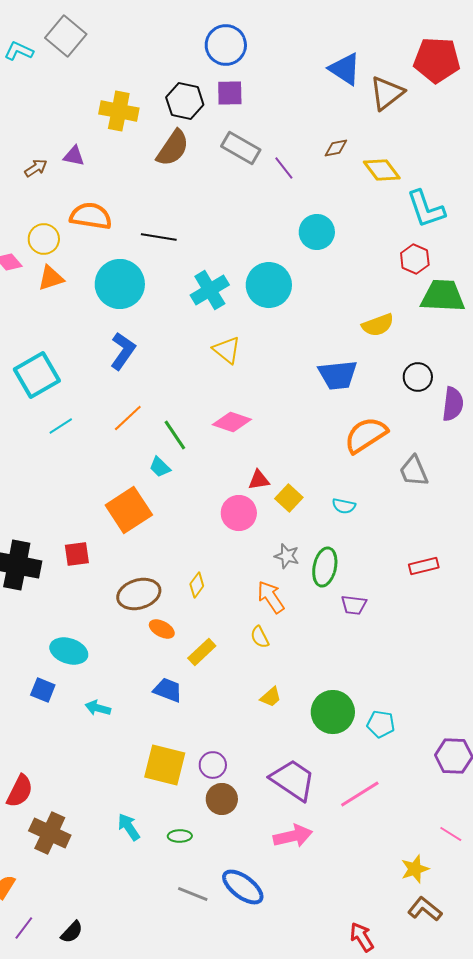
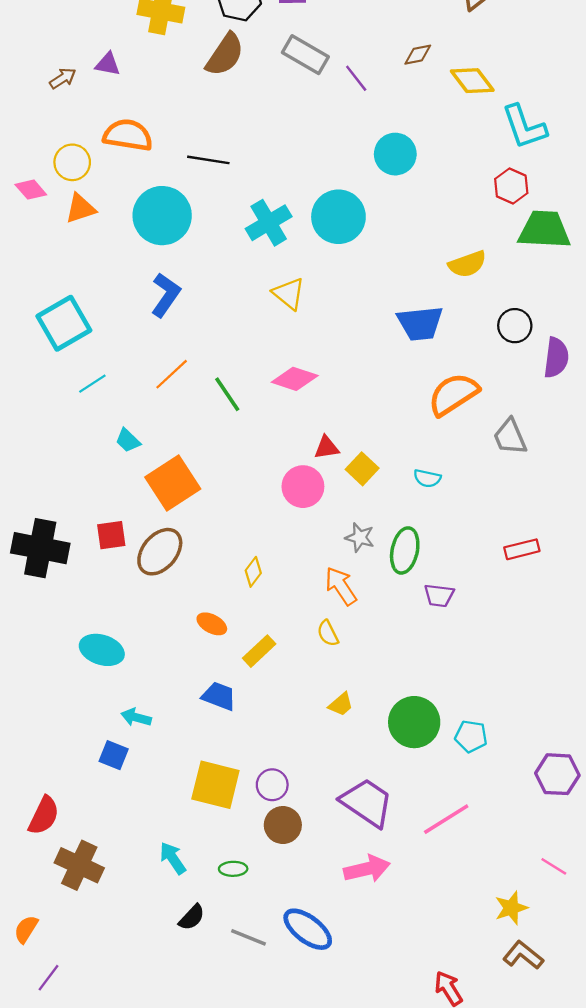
cyan trapezoid: (160, 467) -> (128, 440), moved
brown ellipse: (139, 594) -> (160, 552), moved, turned -33
blue square: (43, 690) -> (114, 755), moved
black semicircle: (72, 932) -> (192, 917), moved

